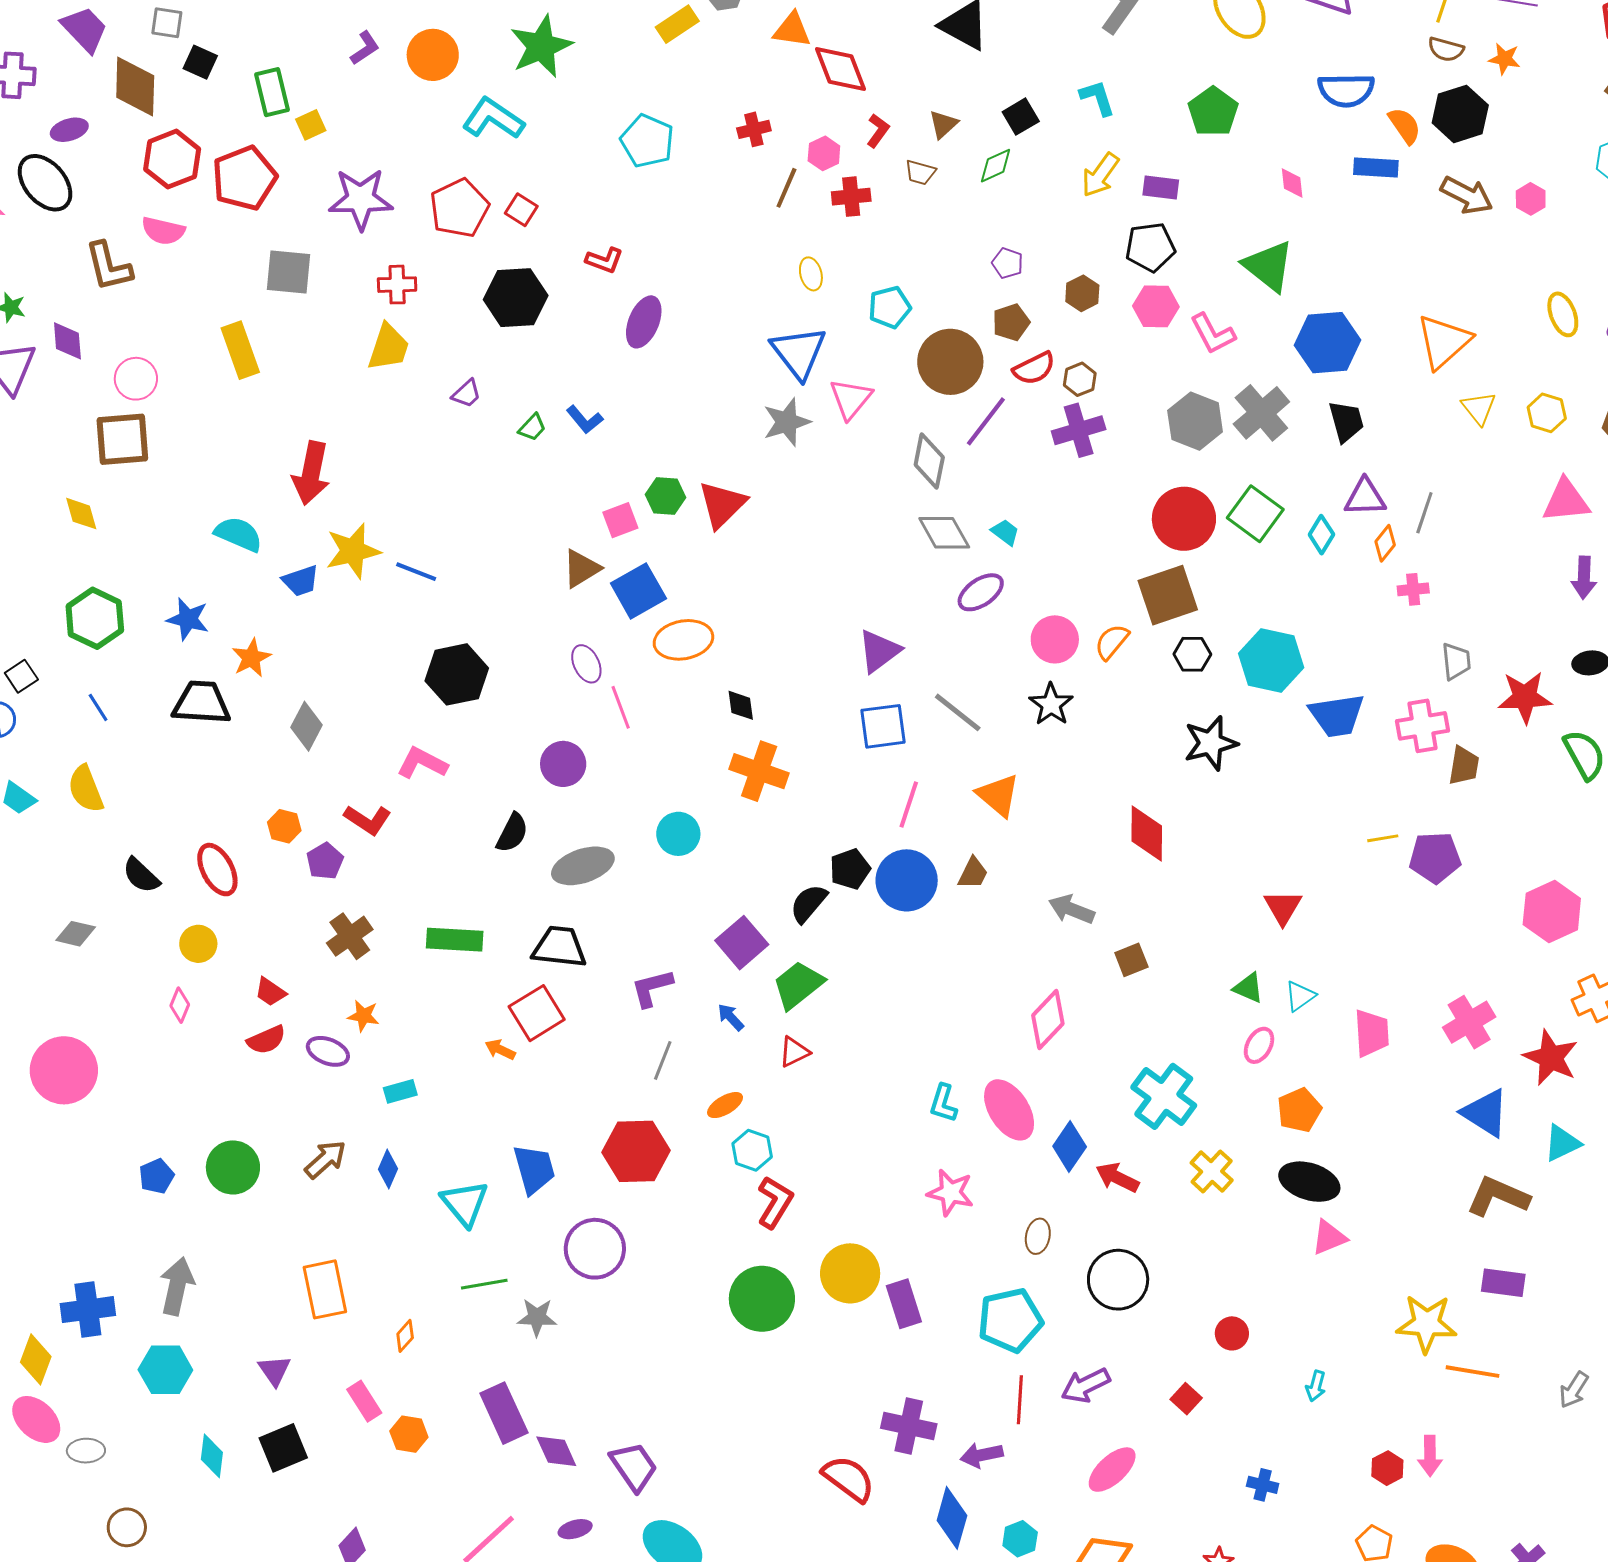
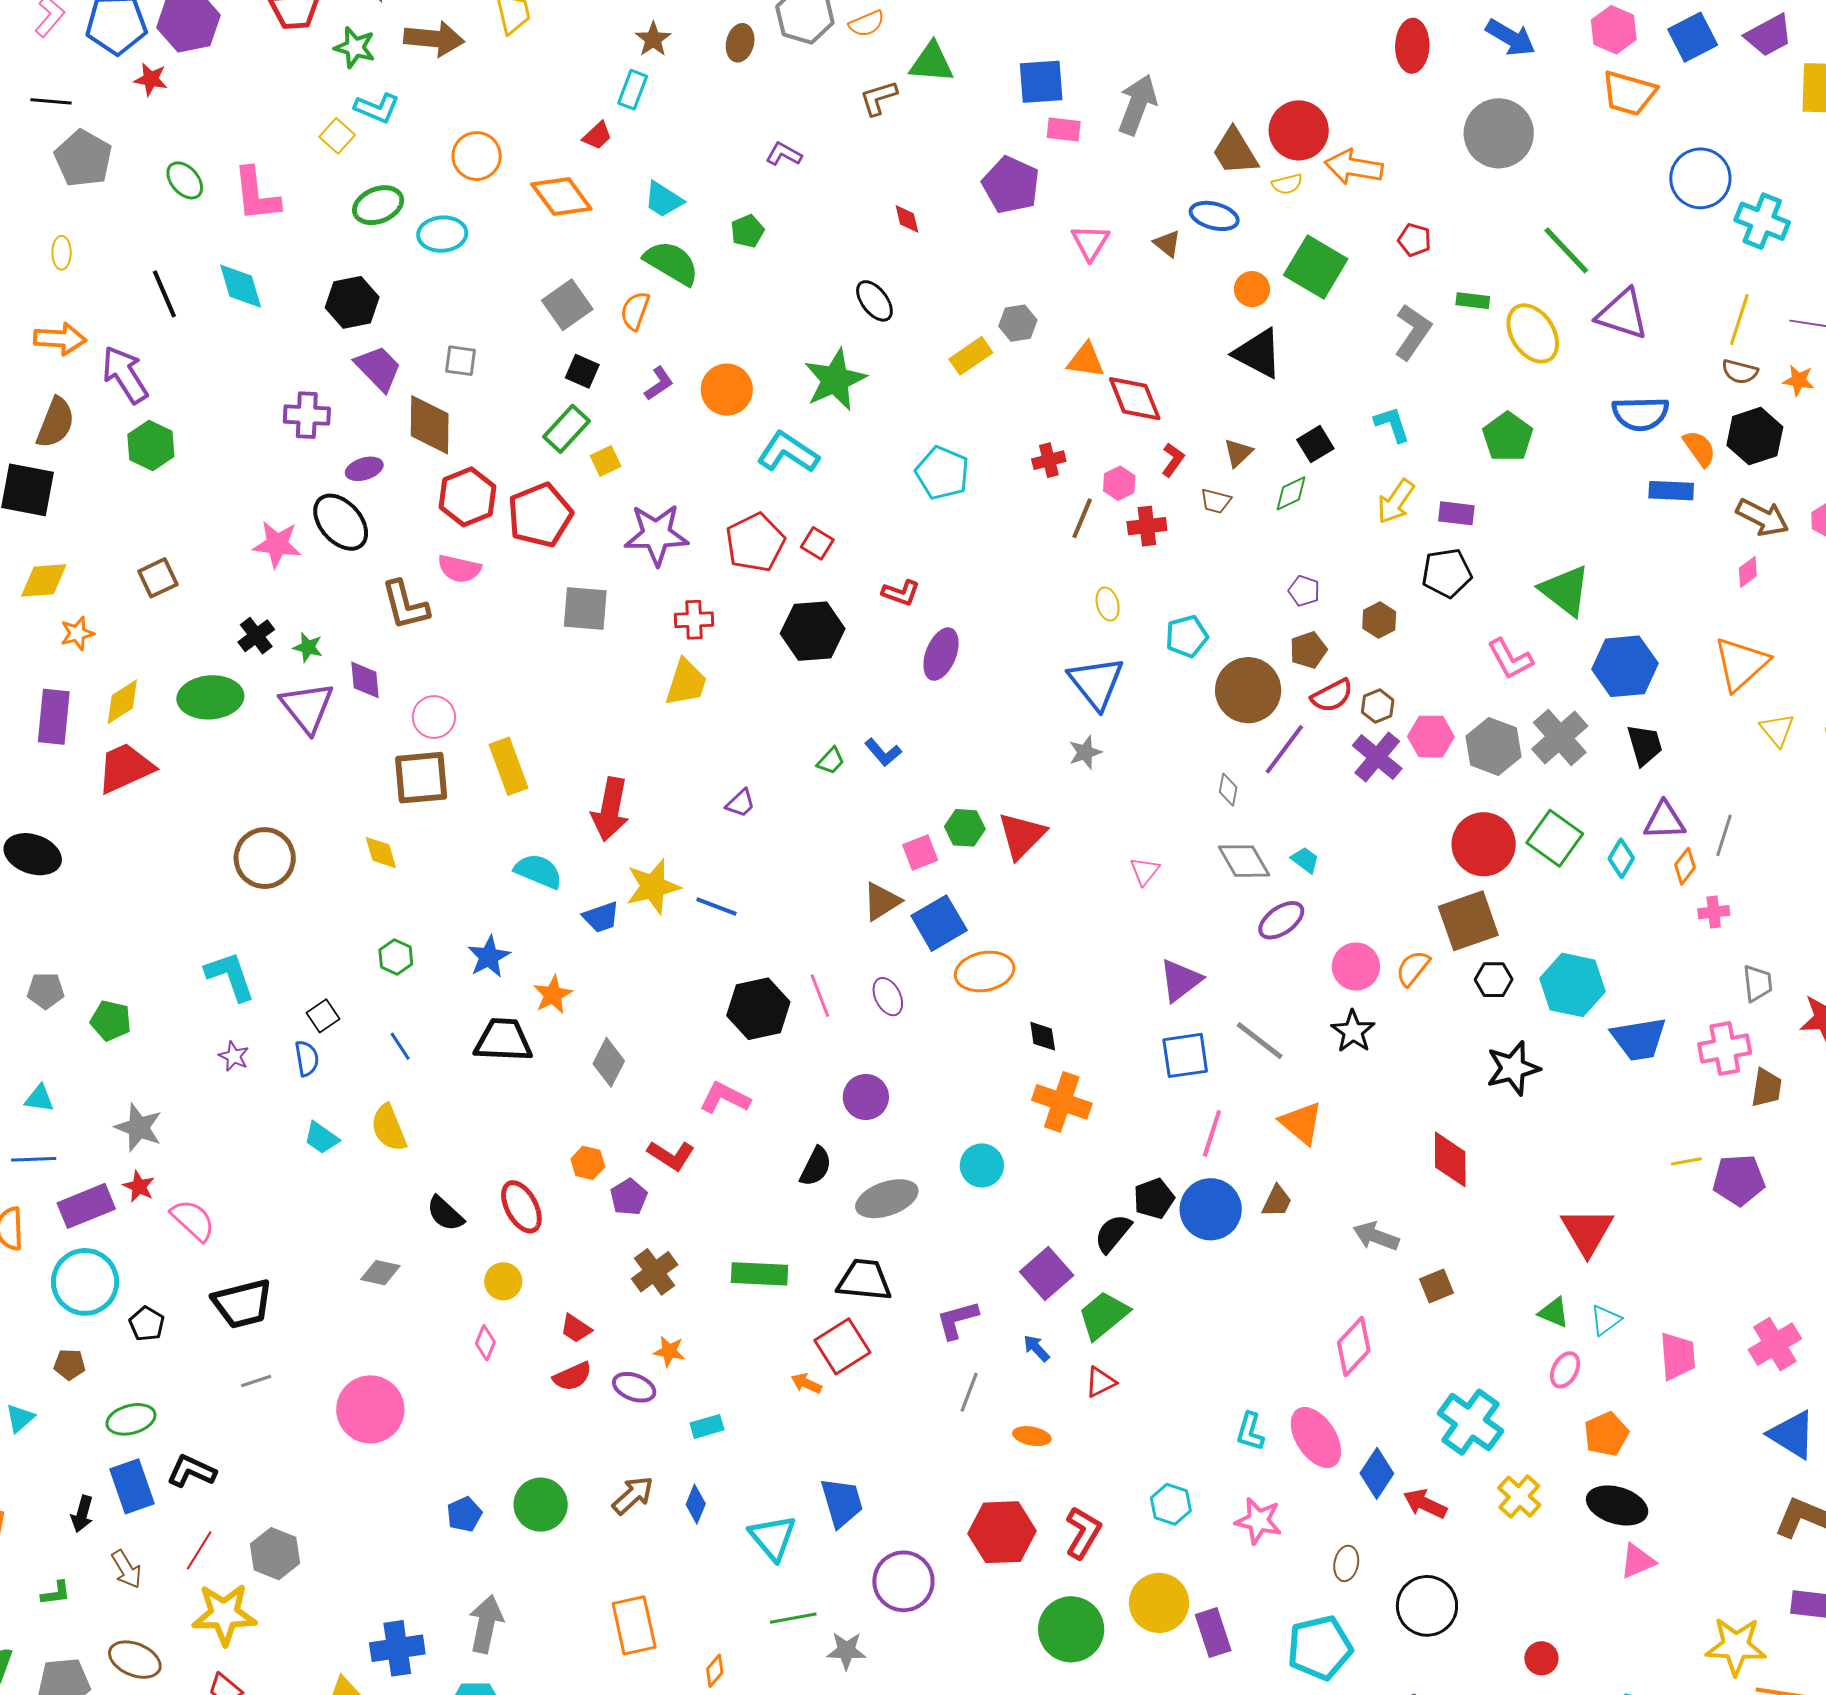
black square: (200, 62) -> (582, 371), moved
green rectangle: (272, 92) -> (567, 429), turned 57
pink diamond: (1292, 183) -> (1748, 572), moved, turned 60
pink hexagon: (1156, 306) -> (1431, 737), moved
yellow rectangle: (240, 350) -> (508, 766), moved
purple trapezoid: (467, 394) -> (740, 803), moved
pink triangle: (851, 399) -> (1145, 871), moved, size x0.7
gray star: (787, 422) -> (1085, 752), size x0.7
purple cross: (1079, 430) -> (1377, 757), turned -33
gray diamond: (929, 461) -> (1228, 790), size x0.6
green hexagon: (95, 618) -> (396, 957), size x0.6
blue star: (188, 619) -> (489, 957), turned 30
pink line: (621, 707) -> (820, 996), moved
red triangle: (1283, 907) -> (1587, 1231), size x1.4
orange ellipse: (725, 1105) -> (1032, 1436), turned 42
cyan hexagon: (752, 1150) -> (1171, 1504), moved
red hexagon: (636, 1151) -> (1002, 1532), moved

